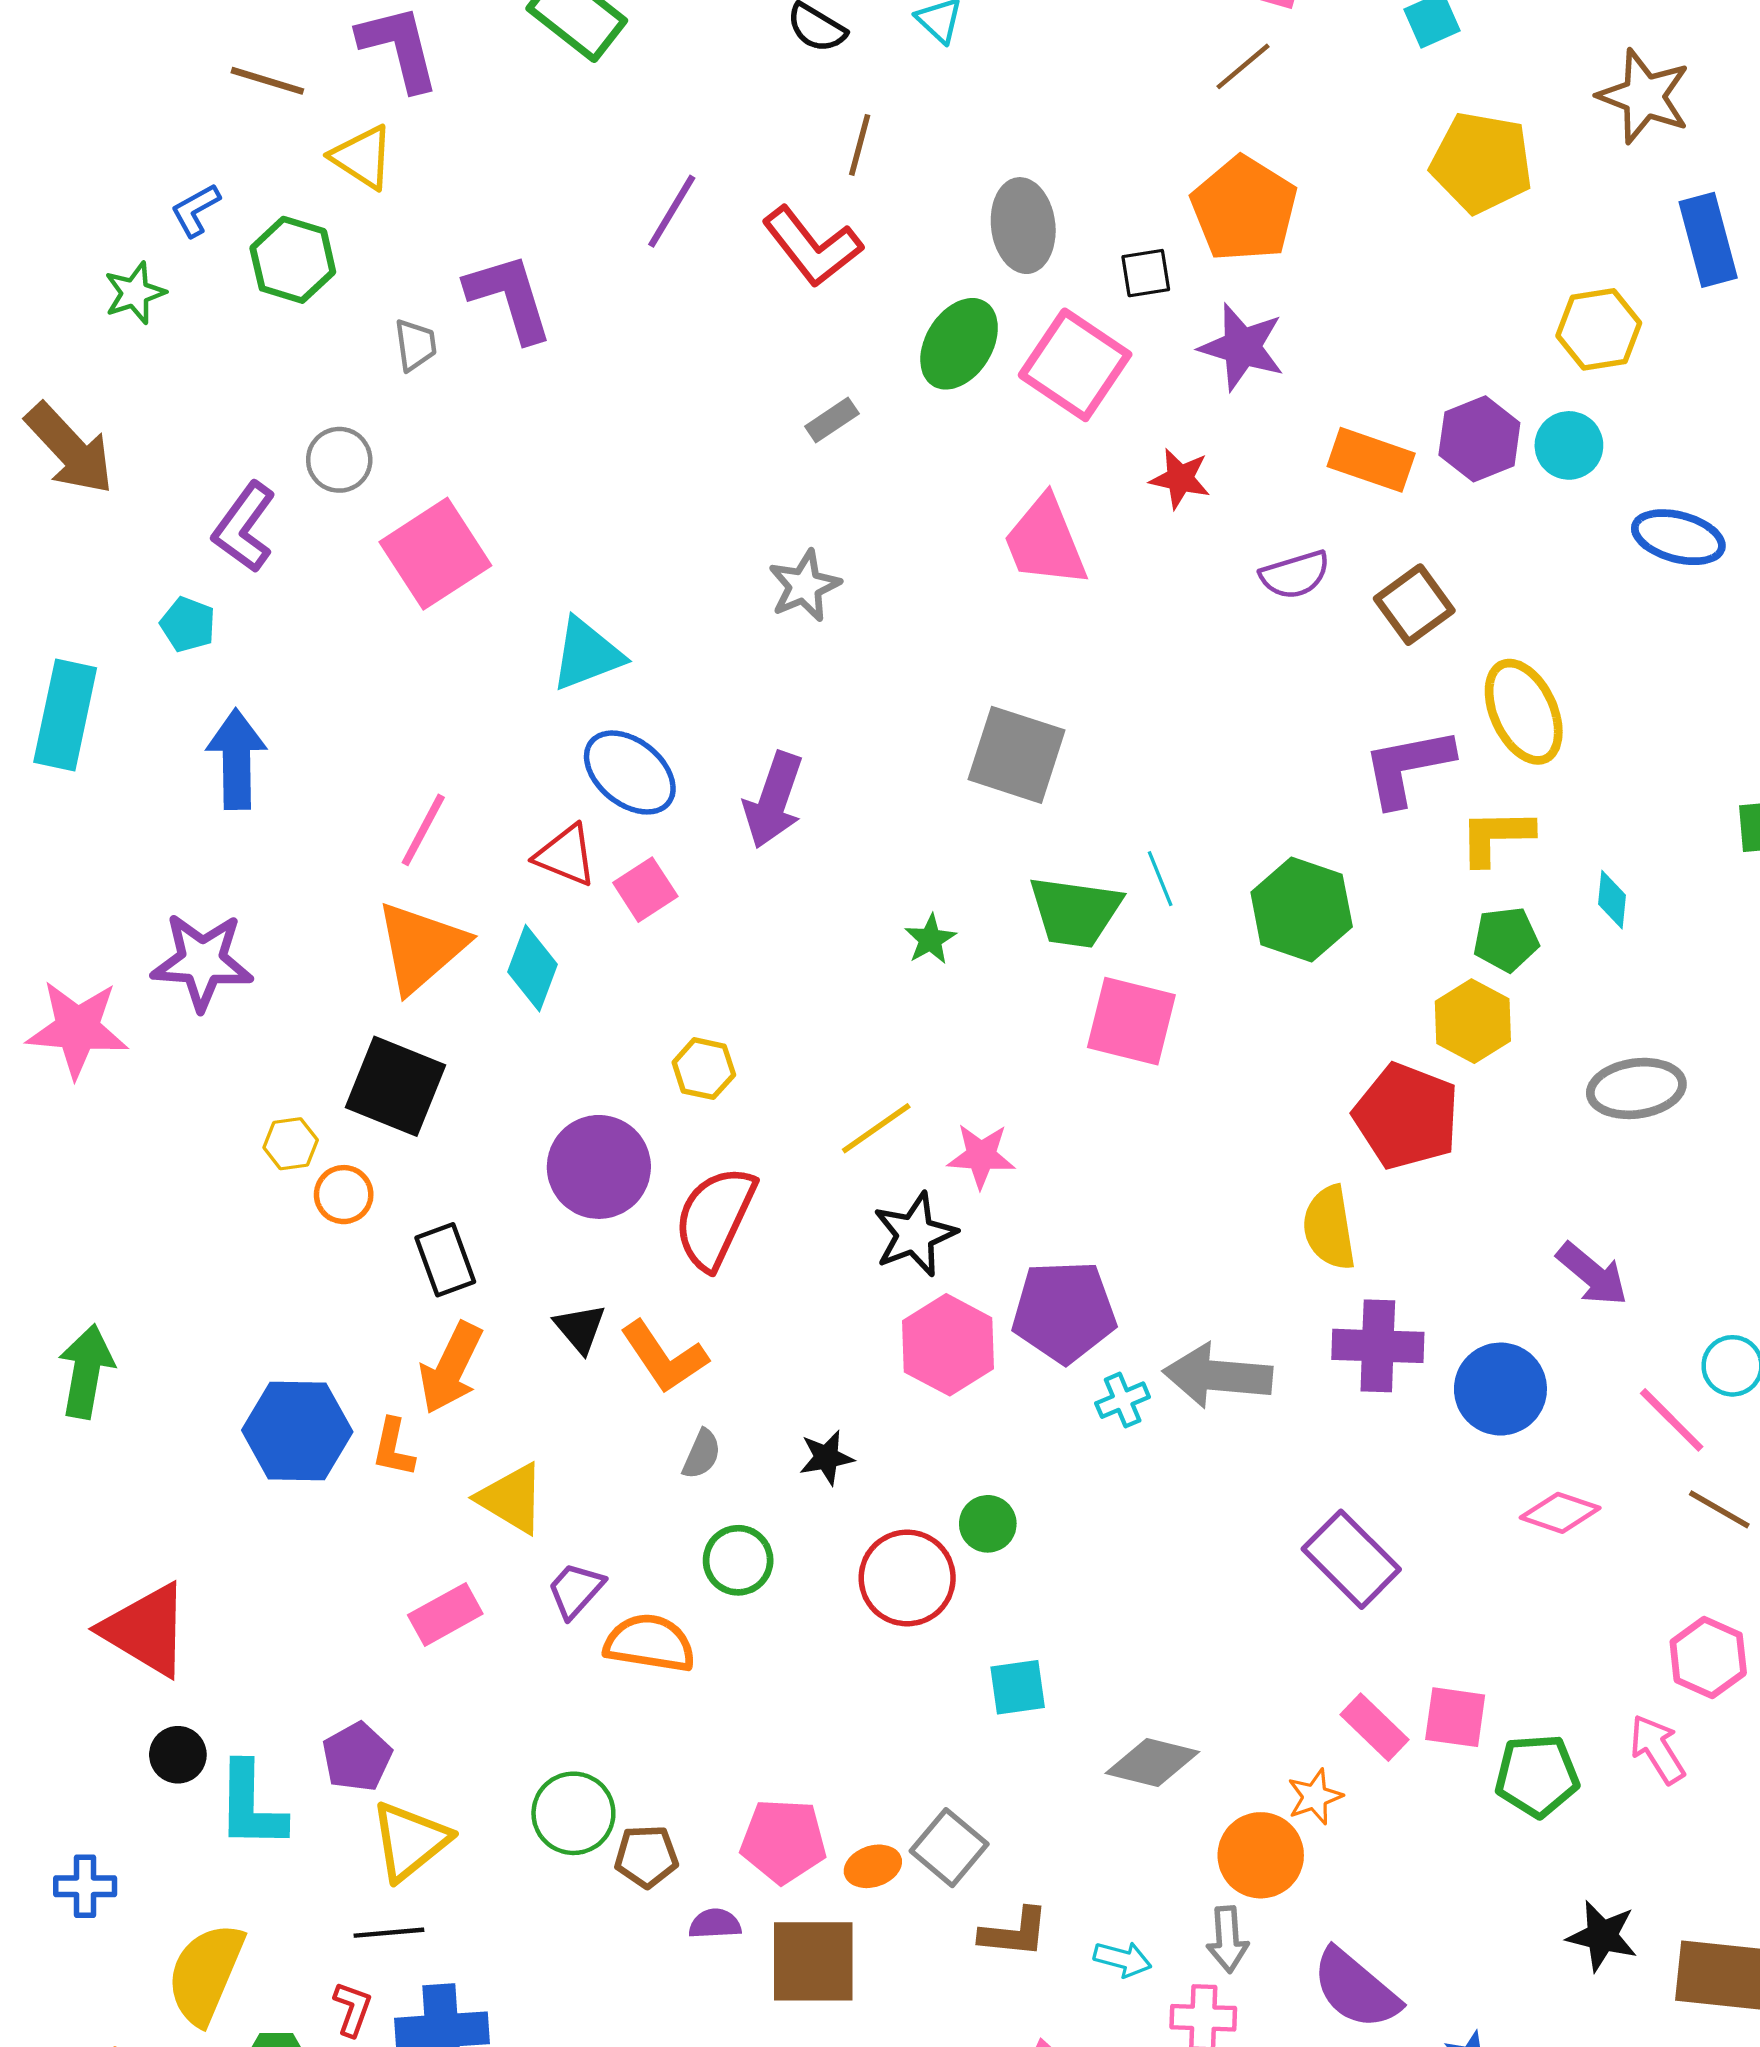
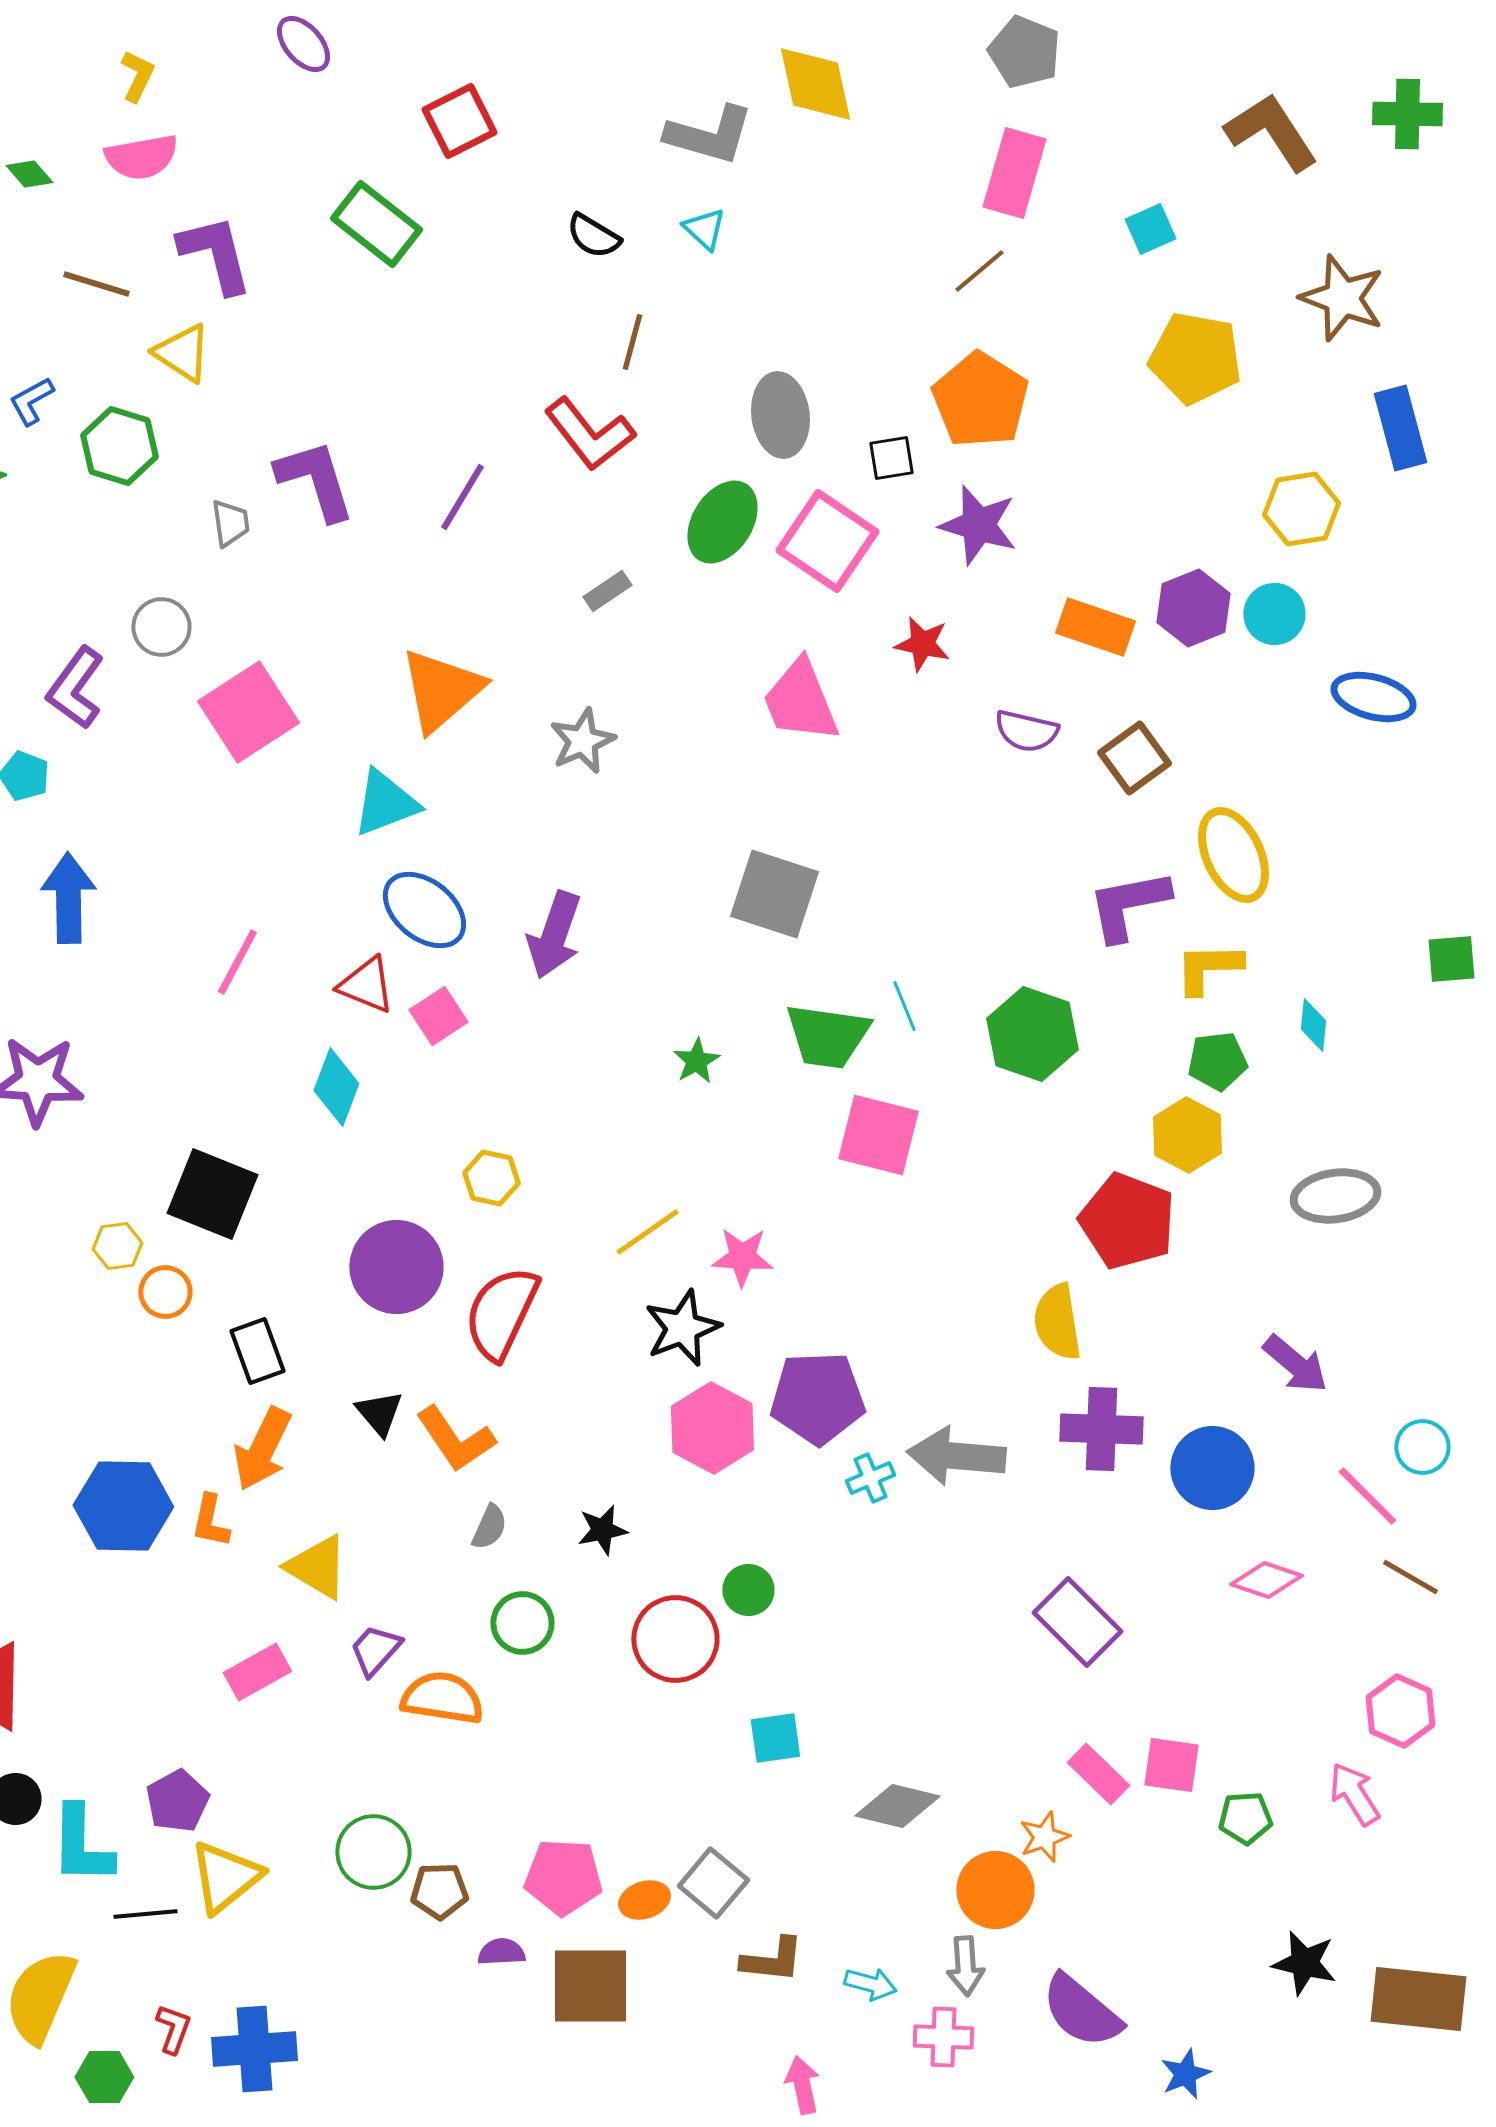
purple line: (672, 211) -> (462, 497), moved
purple semicircle: (1295, 575) -> (1026, 731), turned 30
orange triangle: (421, 947) -> (441, 690), moved
green pentagon: (1537, 1776) -> (1245, 1818), size x0.7
black line: (389, 1933) -> (145, 1914), moved

